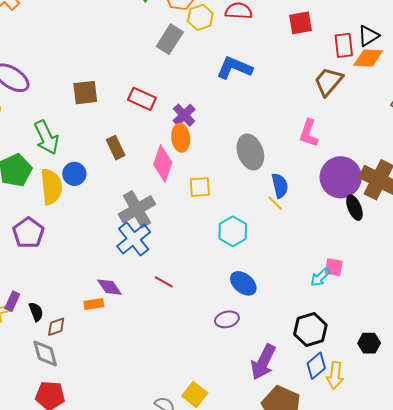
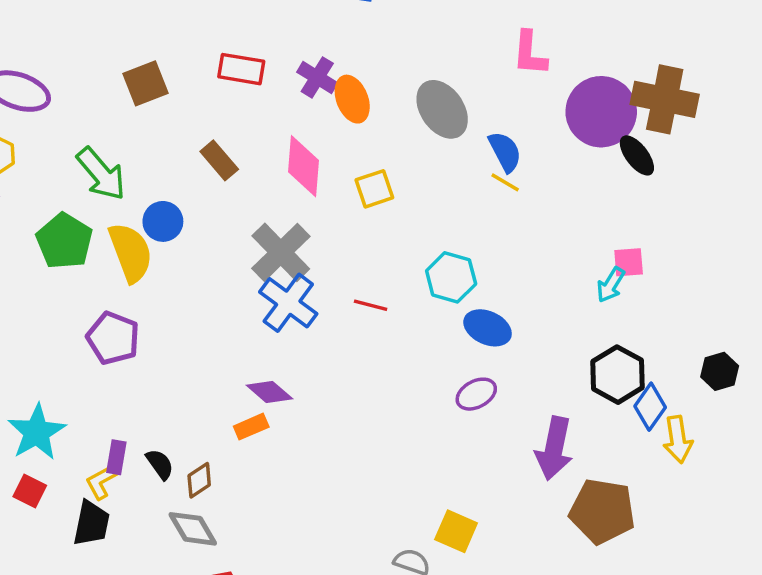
orange ellipse: (181, 138) -> (352, 99), moved
cyan hexagon: (233, 231) -> (451, 277), moved
red line: (164, 282) -> (371, 305), moved
blue diamond: (316, 366) -> (650, 407), moved

